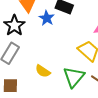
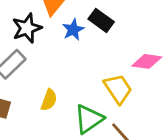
yellow semicircle: (43, 71) -> (49, 100), turned -119

